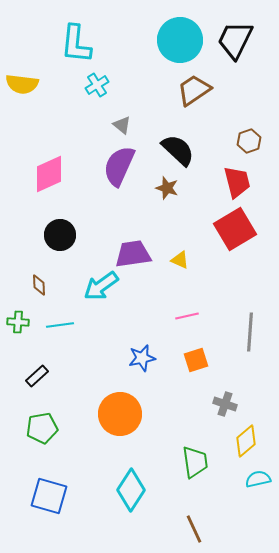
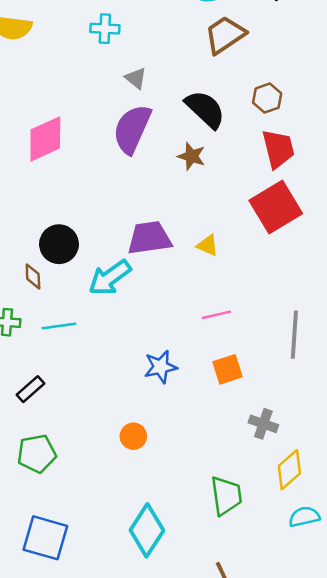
cyan cross: (97, 85) -> (105, 29), turned 35
brown hexagon: (249, 141) -> (267, 98), moved
black circle: (60, 235) -> (59, 244), moved
orange circle: (120, 414) -> (133, 436), size x0.5

